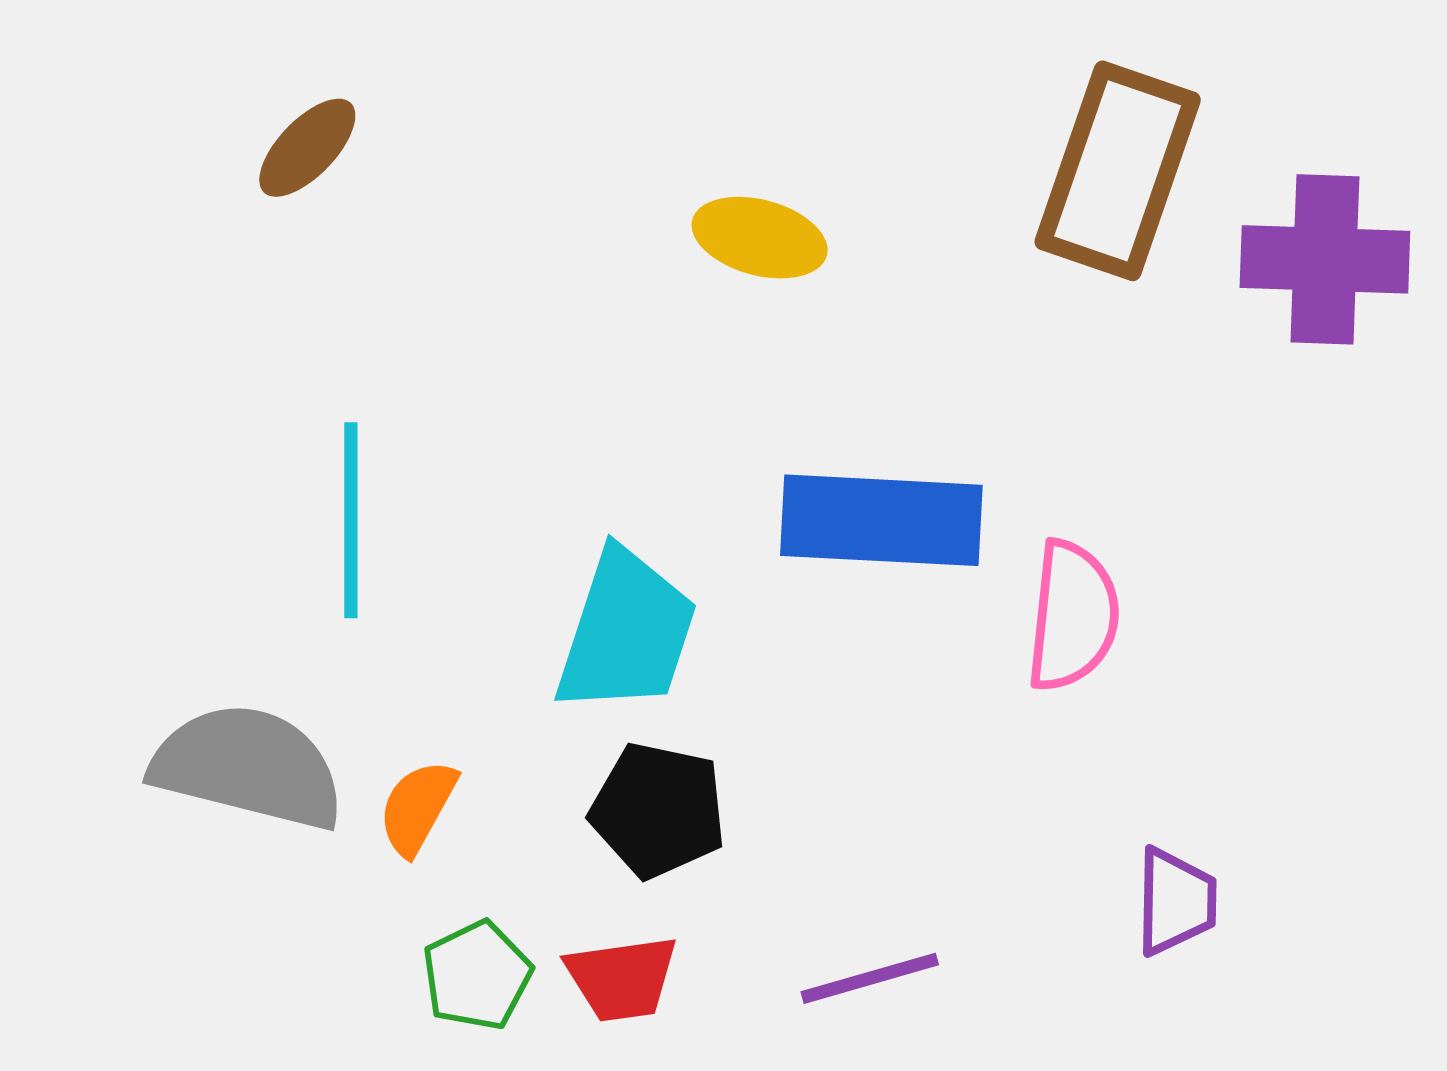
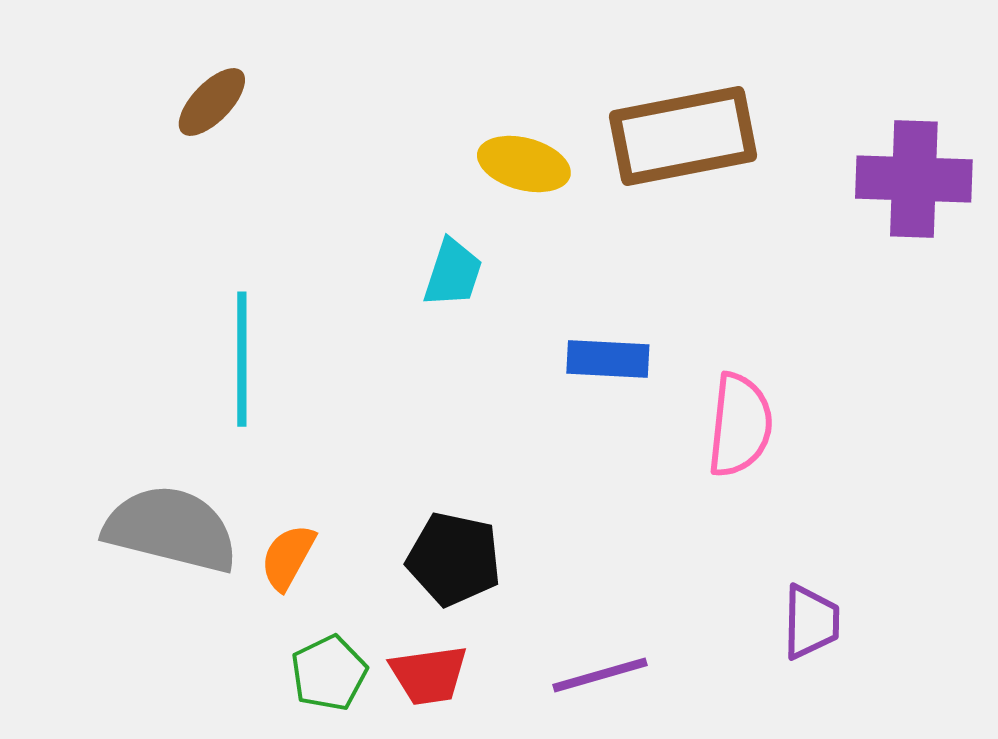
brown rectangle: (1118, 171) -> (683, 136), moved, turned 60
blue rectangle: (881, 520) -> (608, 359), size x0.6
cyan trapezoid: (626, 632) -> (453, 273), moved, size x0.6

